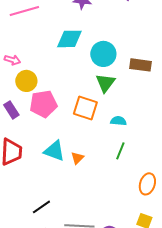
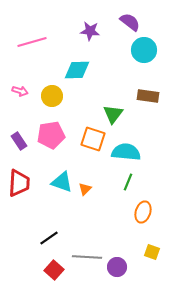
cyan circle: (103, 54) -> (144, 50), moved
yellow circle: (26, 81) -> (52, 96), moved
cyan semicircle: (118, 121) -> (126, 152), size x1.8
orange ellipse: (147, 184) -> (143, 212), moved

